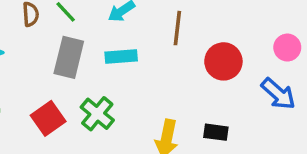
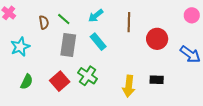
pink circle: (287, 48) -> (192, 15), moved
cyan rectangle: (121, 56) -> (98, 42), turned 60

